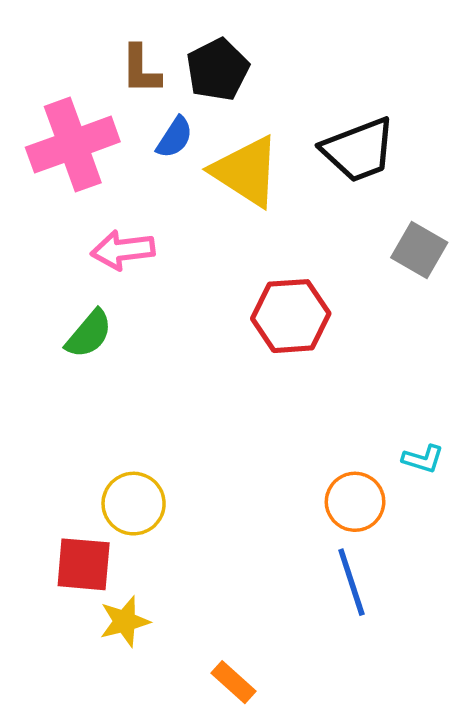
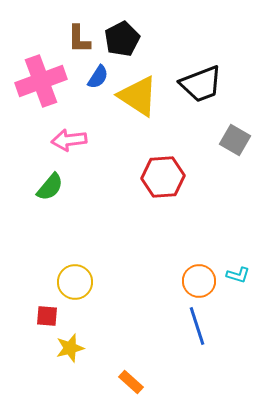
cyan L-shape: (423, 459) -> (238, 275), moved
red square: (84, 564) -> (47, 316), size x0.7

